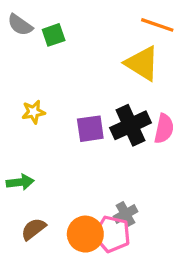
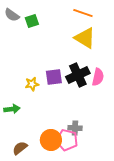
orange line: (157, 25) -> (83, 13), moved
yellow star: (33, 112) -> (32, 84), moved
gray cross: (125, 214) -> (75, 128), turned 32
brown semicircle: (33, 229) -> (20, 148), moved

